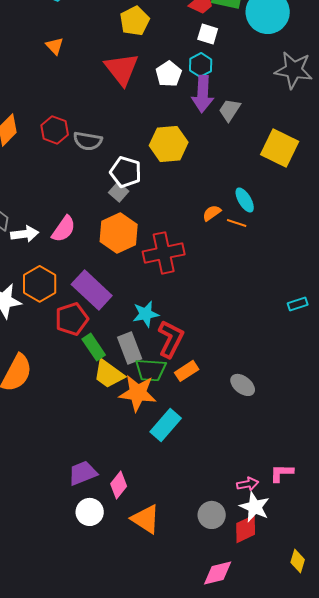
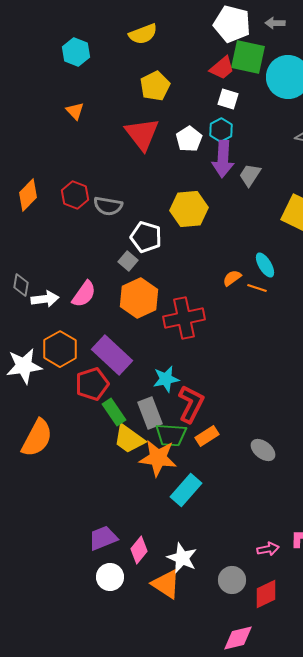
gray square: (119, 192) -> (128, 261), moved
white star: (255, 507) -> (182, 558), moved

